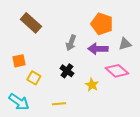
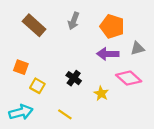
gray arrow: (71, 43) -> (74, 21), moved
orange square: (19, 61) -> (21, 67), turned 32
cyan arrow: (19, 102) -> (21, 112), turned -50
yellow line: (59, 104) -> (65, 114), turned 40

